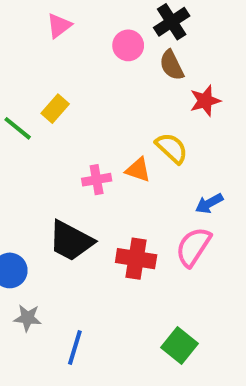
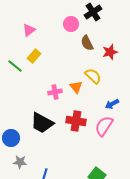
pink triangle: (59, 26) -> (29, 30), moved
brown semicircle: (172, 65) -> (87, 43), moved
orange triangle: (138, 170) -> (76, 87), turned 32
red cross: (136, 259) -> (76, 121), moved

